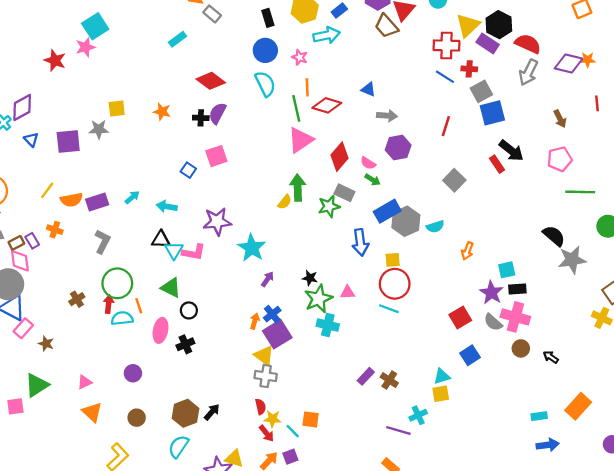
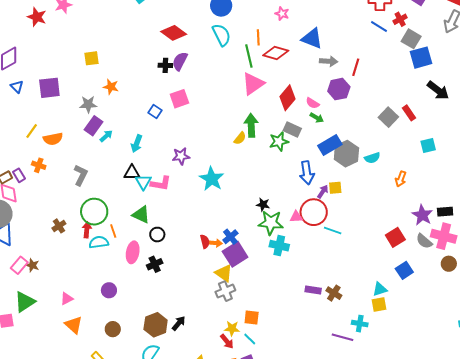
pink star: (300, 57) -> (282, 14), moved
red cross: (469, 69) -> (400, 19), turned -32
blue triangle: (368, 89) -> (312, 38), size x1.6
gray square: (481, 91) -> (411, 39), turned -30
orange star: (162, 112) -> (111, 87), moved
red line: (446, 126) -> (356, 67), moved
gray star: (99, 129) -> (88, 104), moved
red rectangle: (497, 164) -> (409, 113), moved
purple rectangle: (97, 202) -> (93, 126), moved, turned -36
cyan arrow: (167, 206) -> (137, 144), turned -78
purple star: (217, 221) -> (181, 156), size x0.7
cyan square: (507, 270) -> (428, 145), moved
purple arrow: (267, 279) -> (323, 192), moved
red circle: (395, 284) -> (314, 212), moved
green star: (318, 299) -> (271, 223), turned 30
orange arrow: (255, 321) -> (215, 243), turned 80
pink rectangle: (23, 328) -> (19, 265), moved
gray cross: (266, 376) -> (225, 291), turned -30
purple rectangle: (366, 376) -> (313, 290), turned 56
red semicircle: (261, 407) -> (205, 242), moved
cyan cross: (418, 415) -> (360, 324), turned 35
orange square: (311, 419) -> (252, 317), moved

